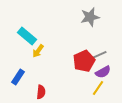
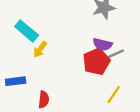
purple semicircle: (103, 72) -> (103, 44), moved, turned 42
blue rectangle: (18, 77) -> (16, 81), turned 49

